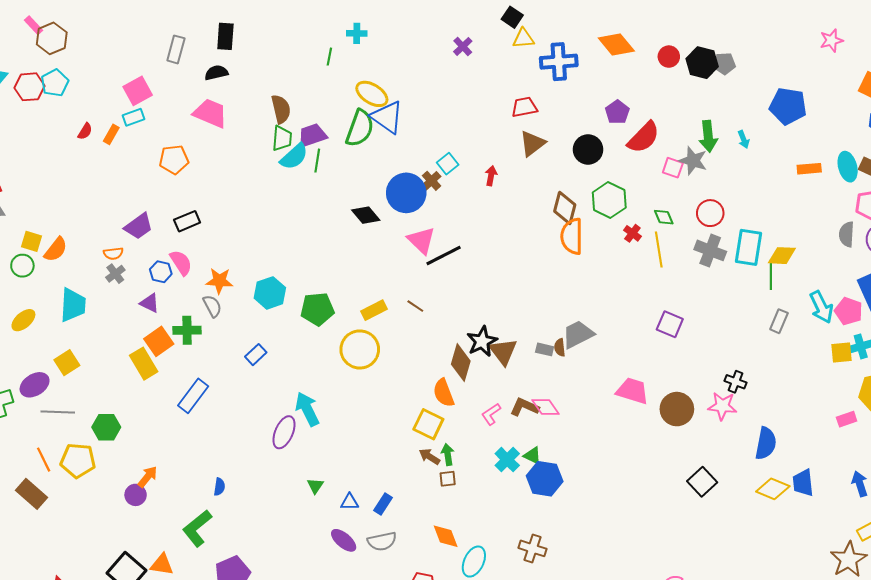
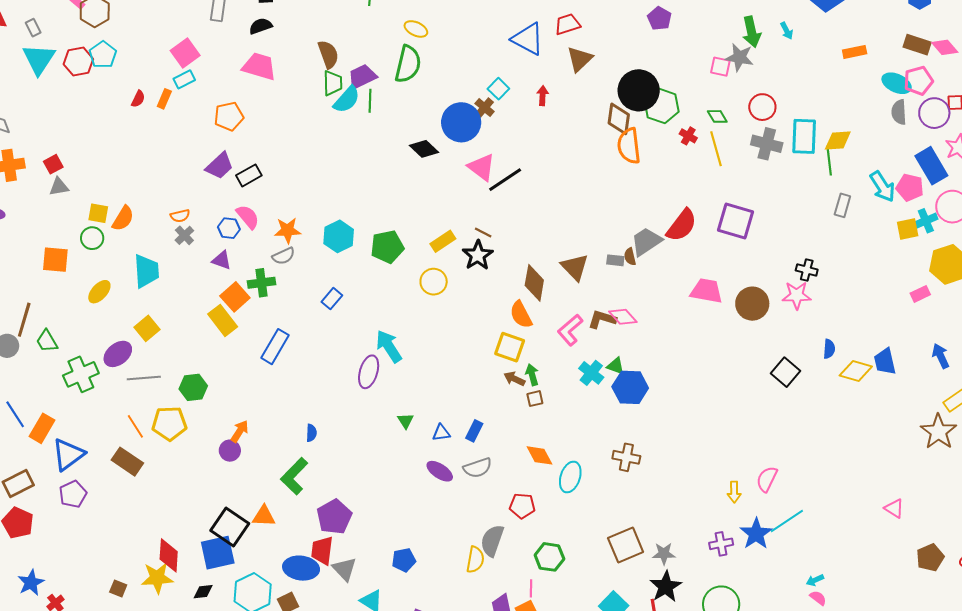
yellow ellipse: (372, 94) -> (416, 29), size x0.7
blue triangle: (387, 117) -> (528, 39), moved
red semicircle: (644, 137) -> (682, 225), moved
black circle: (588, 149) -> (639, 90), moved, size x1.4
cyan ellipse: (848, 167) -> (897, 83), moved, turned -44
purple trapezoid: (139, 226) -> (220, 166), moved
gray semicircle: (212, 306) -> (284, 256), turned 100
purple square: (670, 324) -> (736, 221), size x1.4
black star: (482, 341) -> (478, 255), moved
yellow circle: (360, 349) -> (434, 282), size x0.7
pink L-shape: (491, 414) -> (570, 330), size x1.4
blue semicircle: (766, 443) -> (829, 349), moved, size x0.6

